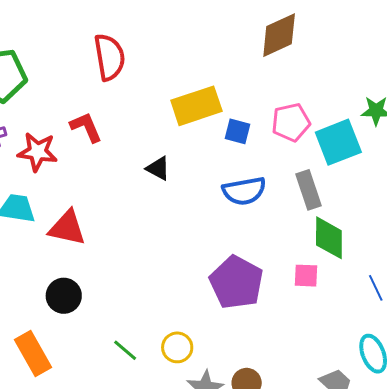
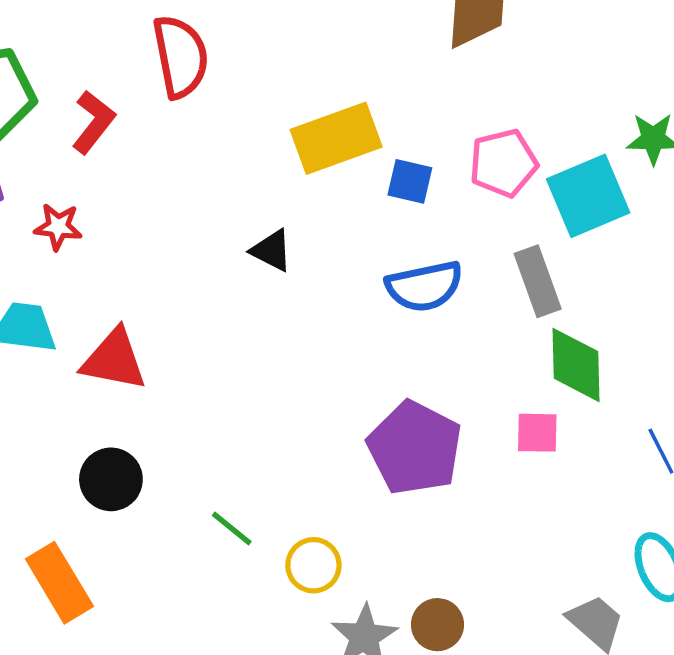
red L-shape: (86, 127) -> (93, 122), moved, turned 63
red star: (38, 152) -> (58, 227), size x0.7
green line: (125, 350) -> (232, 529), moved

